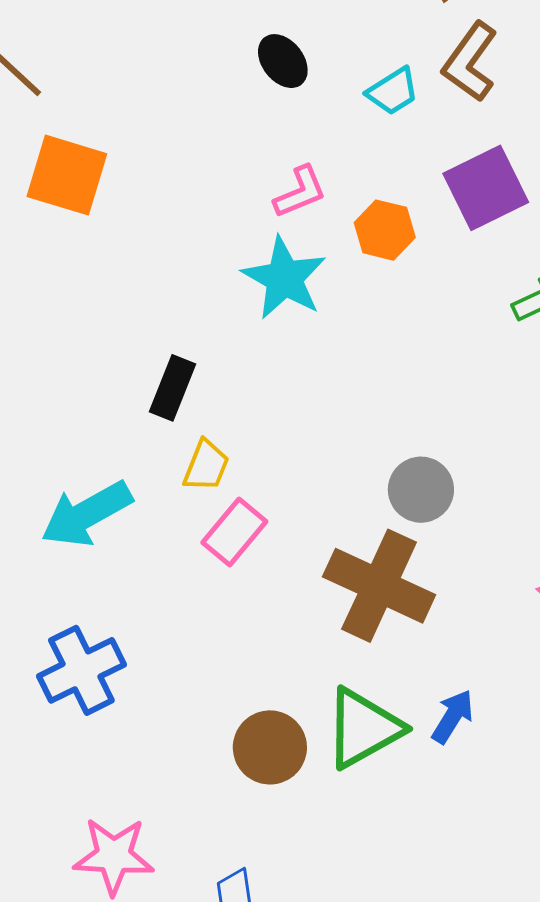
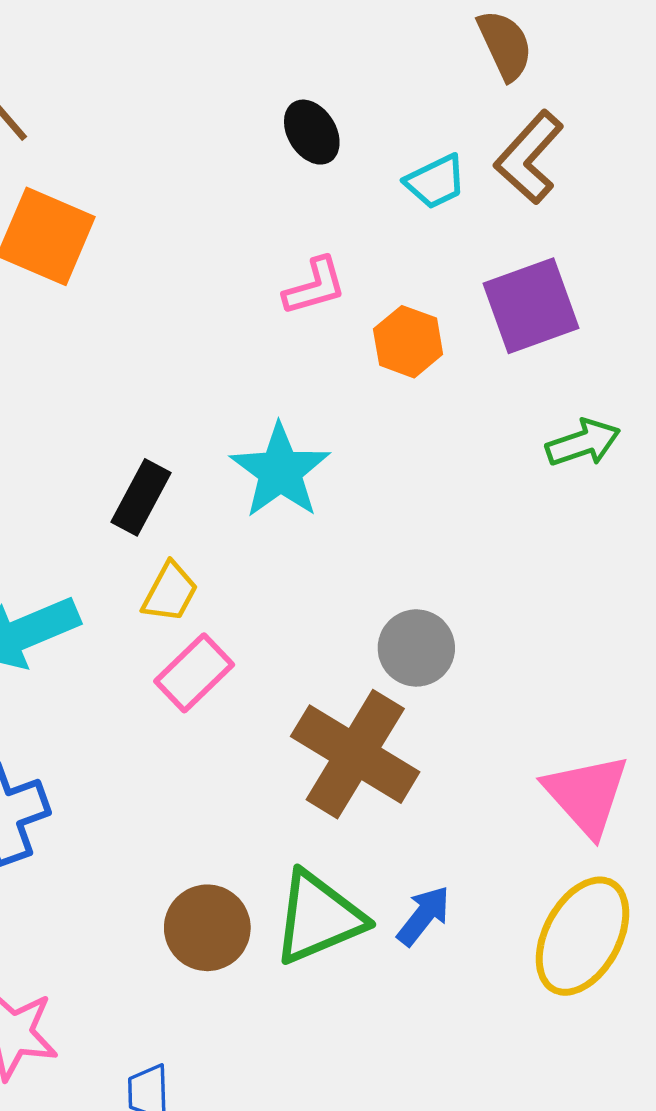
cyan star: (284, 278) -> (280, 471), moved

